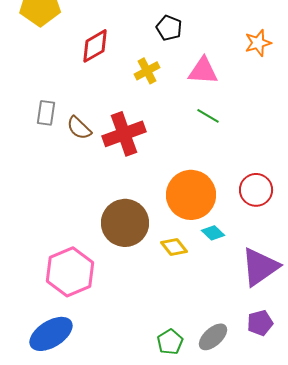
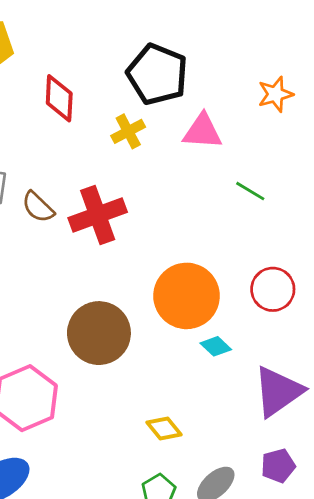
black pentagon: (169, 28) -> (157, 74), size x1.8
red diamond: (95, 46) -> (59, 98), turned -57
green line: (208, 116) -> (250, 191), moved
yellow diamond: (174, 247) -> (164, 429), moved

